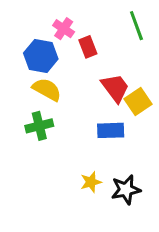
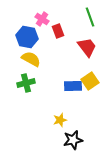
red trapezoid: (115, 88) -> (87, 47), moved
yellow square: (138, 102) -> (90, 81), moved
black star: (126, 190) -> (73, 140), moved

